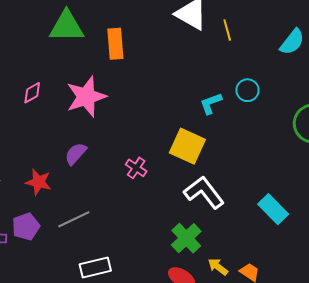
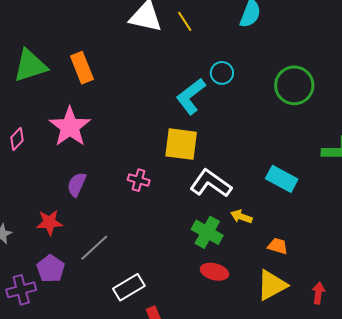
cyan L-shape: (211, 103) -> (191, 96), size x1.5
yellow arrow: (218, 267) -> (241, 217), moved

